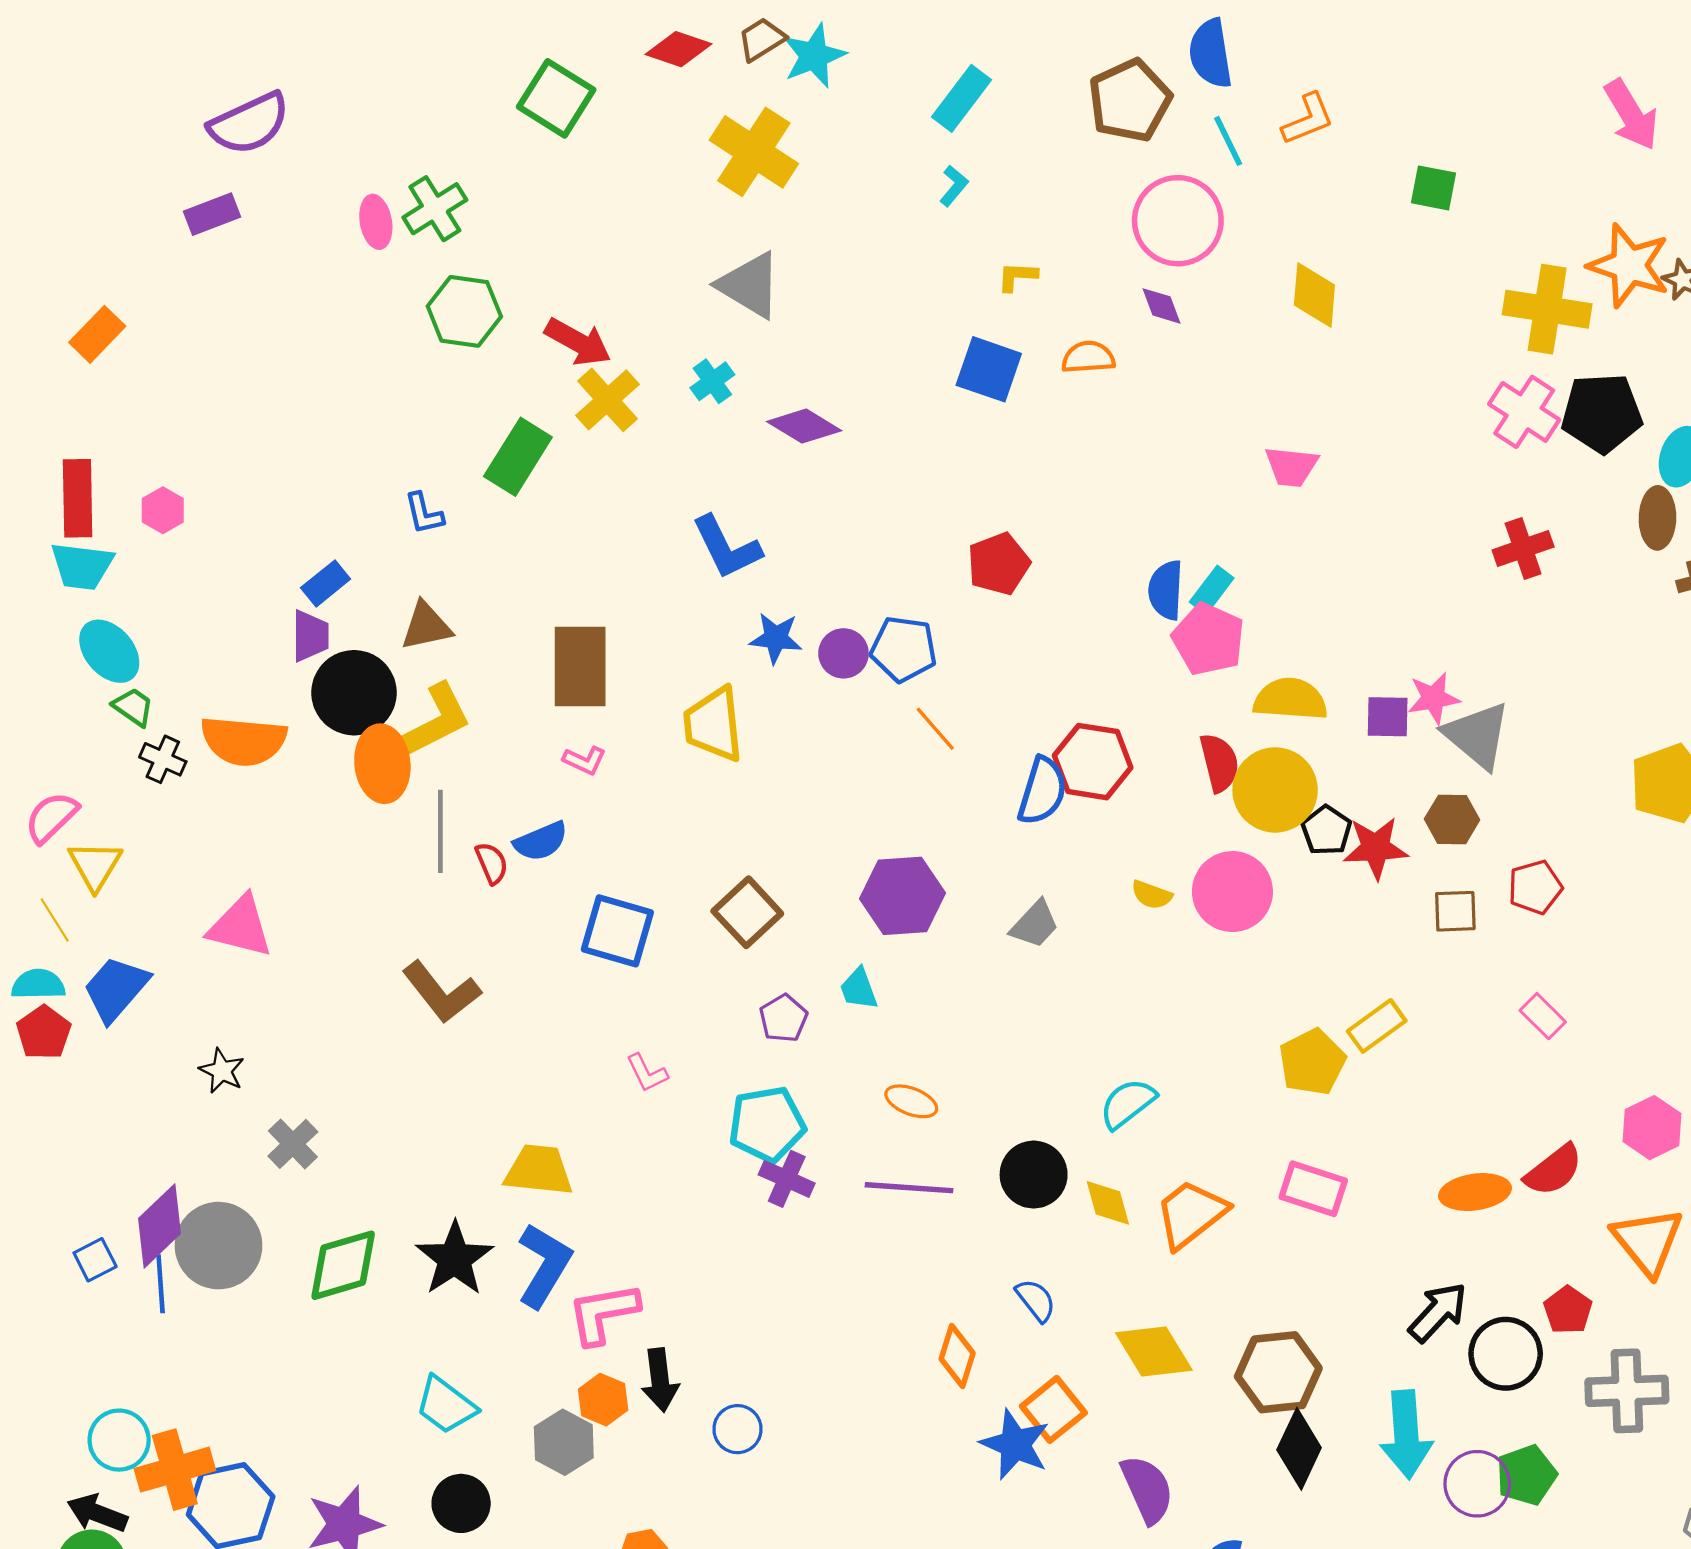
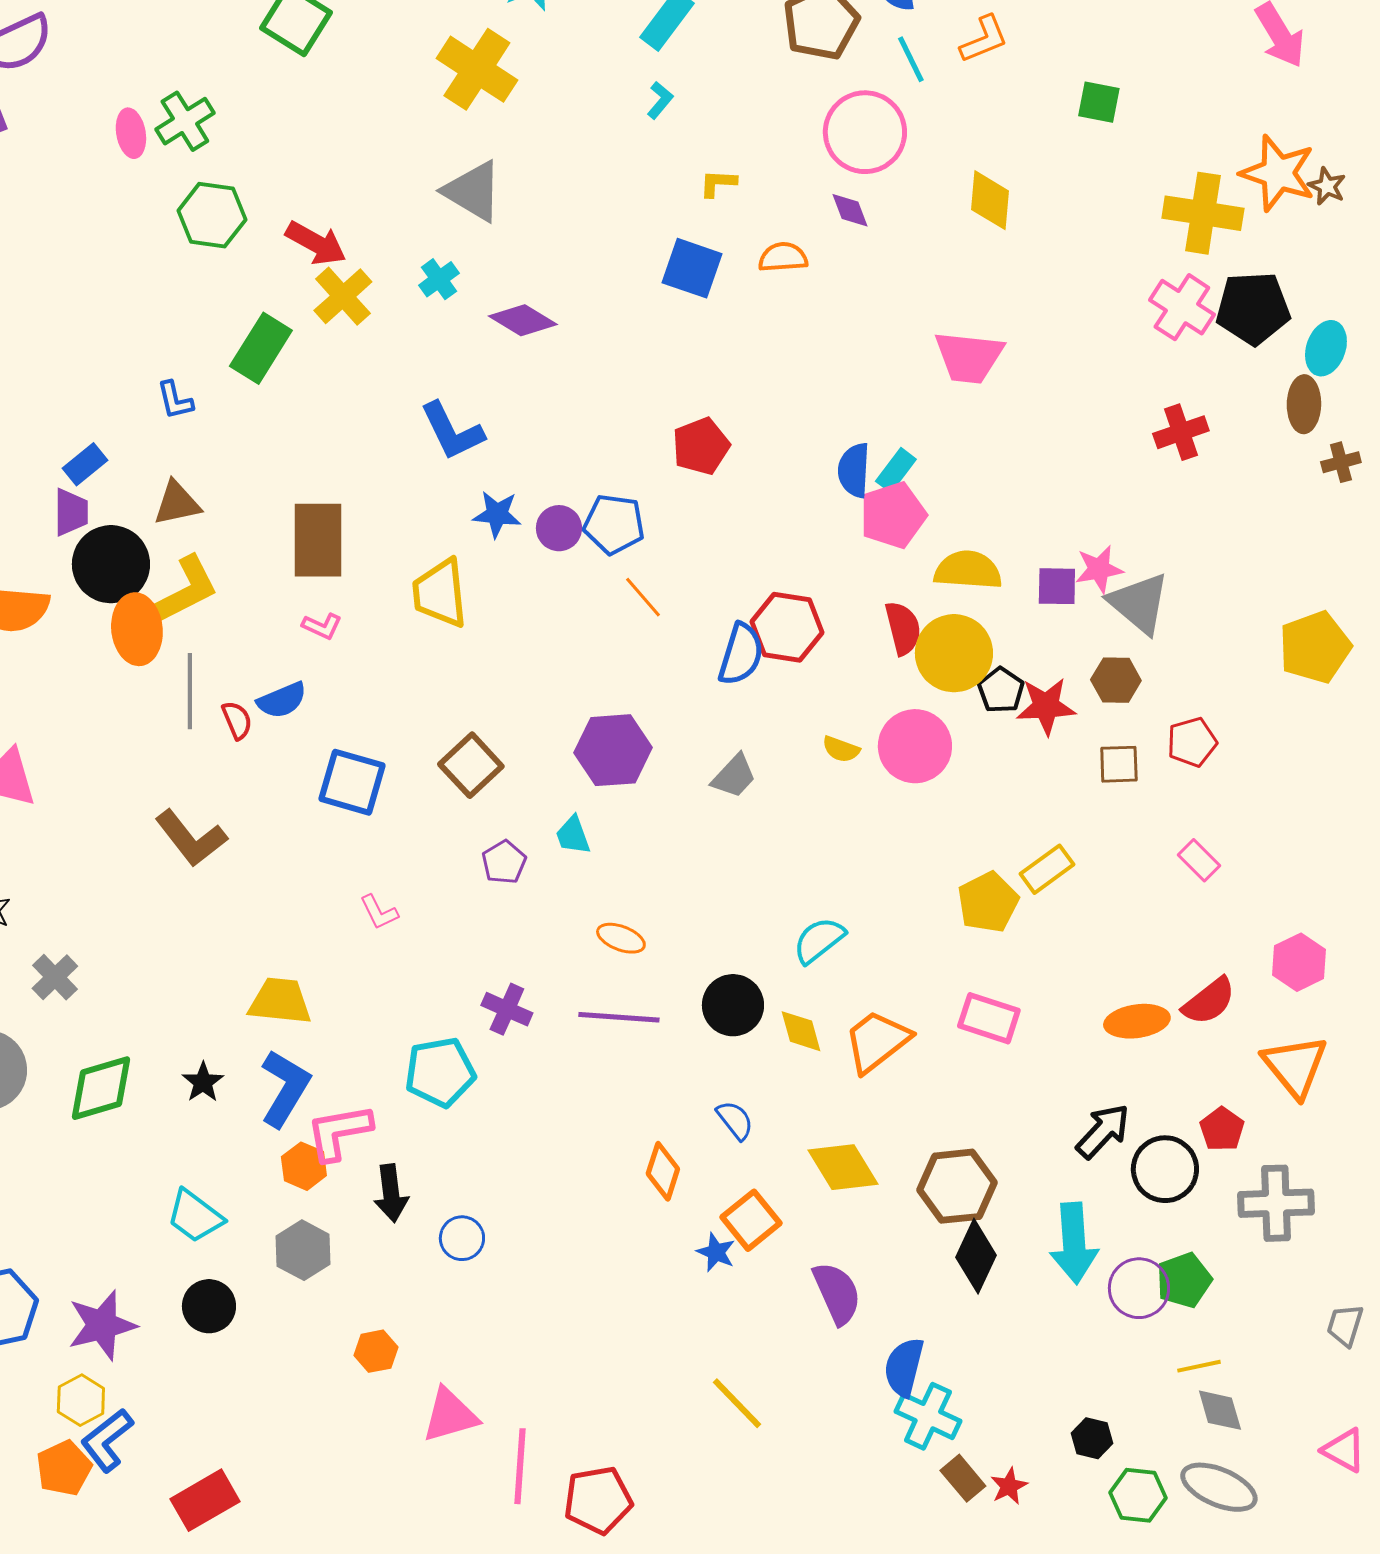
pink trapezoid: (1291, 467) -> (969, 357), size x1.4
pink pentagon: (1208, 639) -> (893, 515), turned 30
cyan pentagon: (767, 1124) -> (440, 1072), moved
black star: (455, 1259) -> (203, 1082), size x0.6
orange hexagon: (603, 1400) -> (304, 1166), moved
blue star: (1015, 1444) -> (716, 1252), size x0.6

